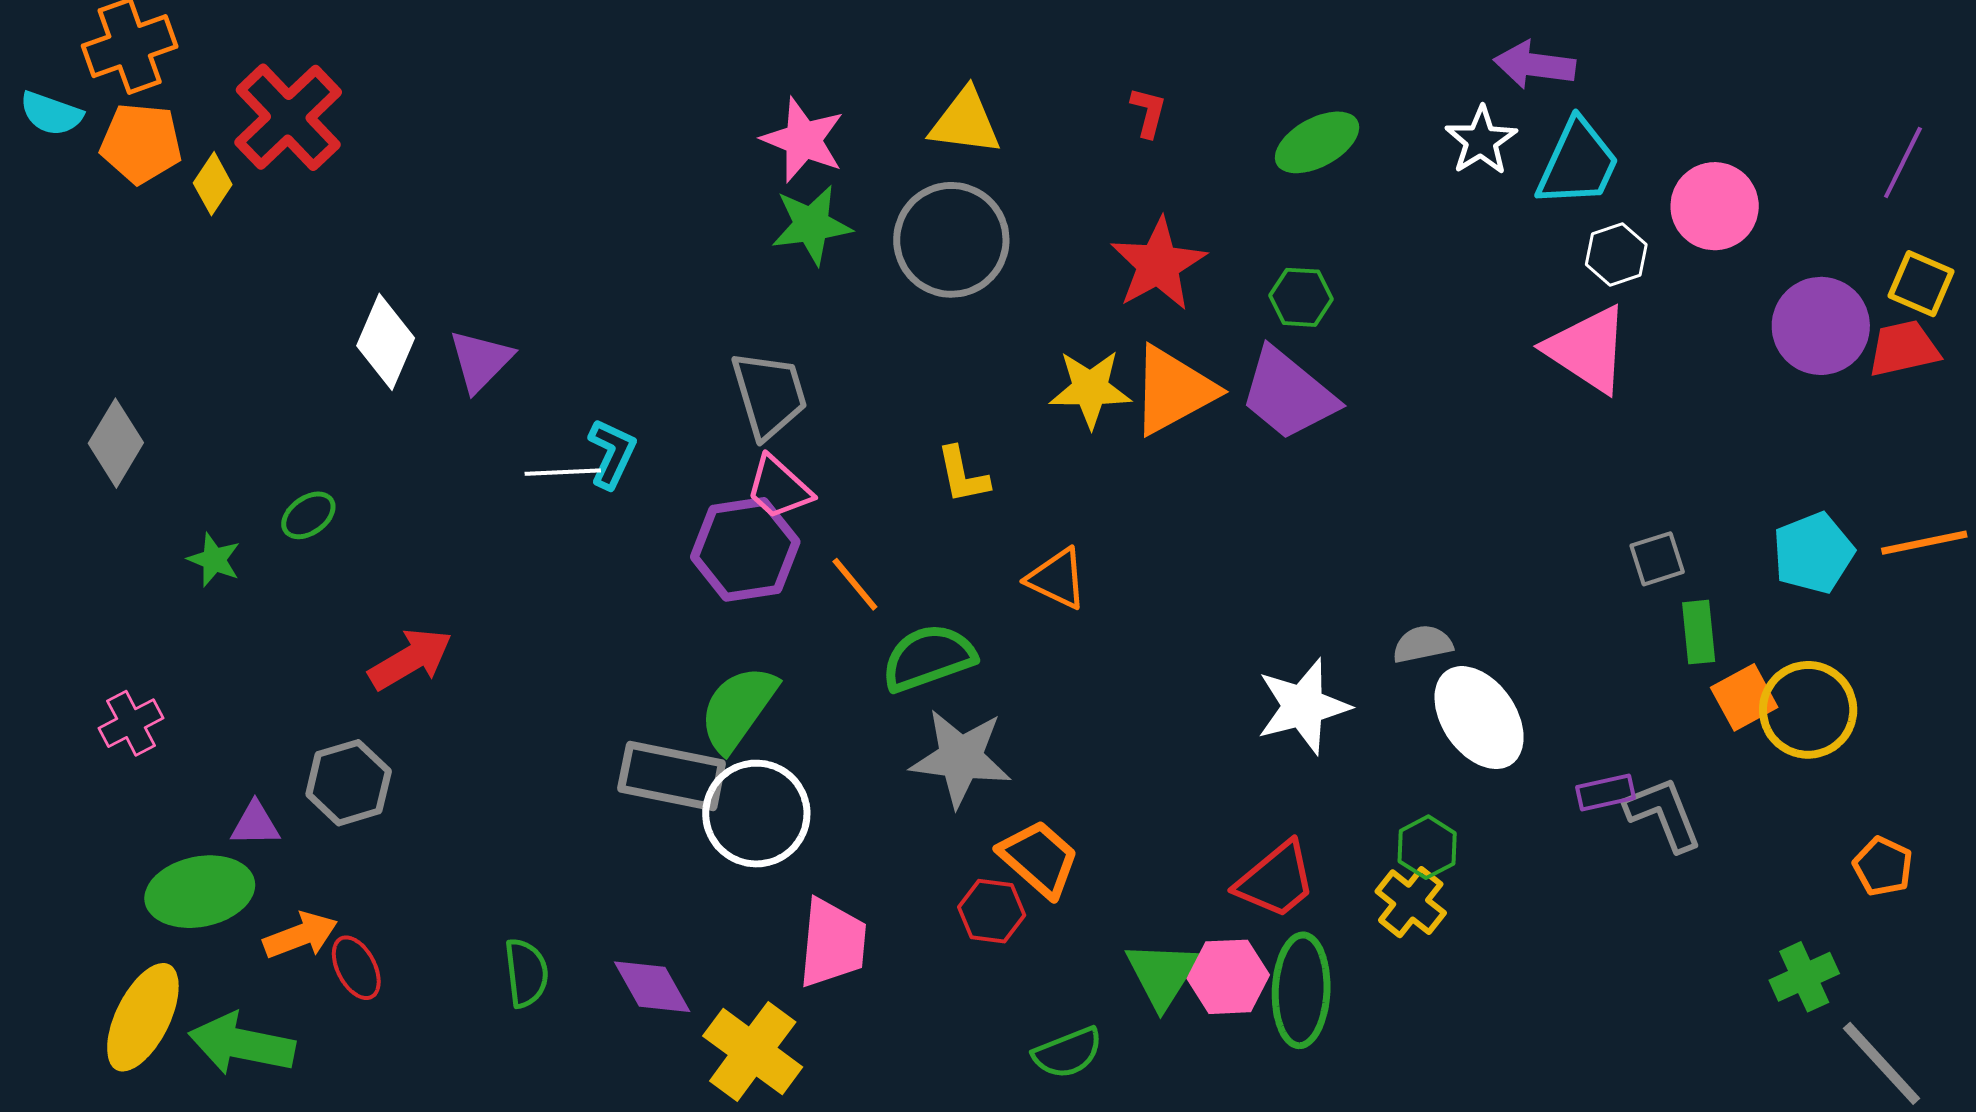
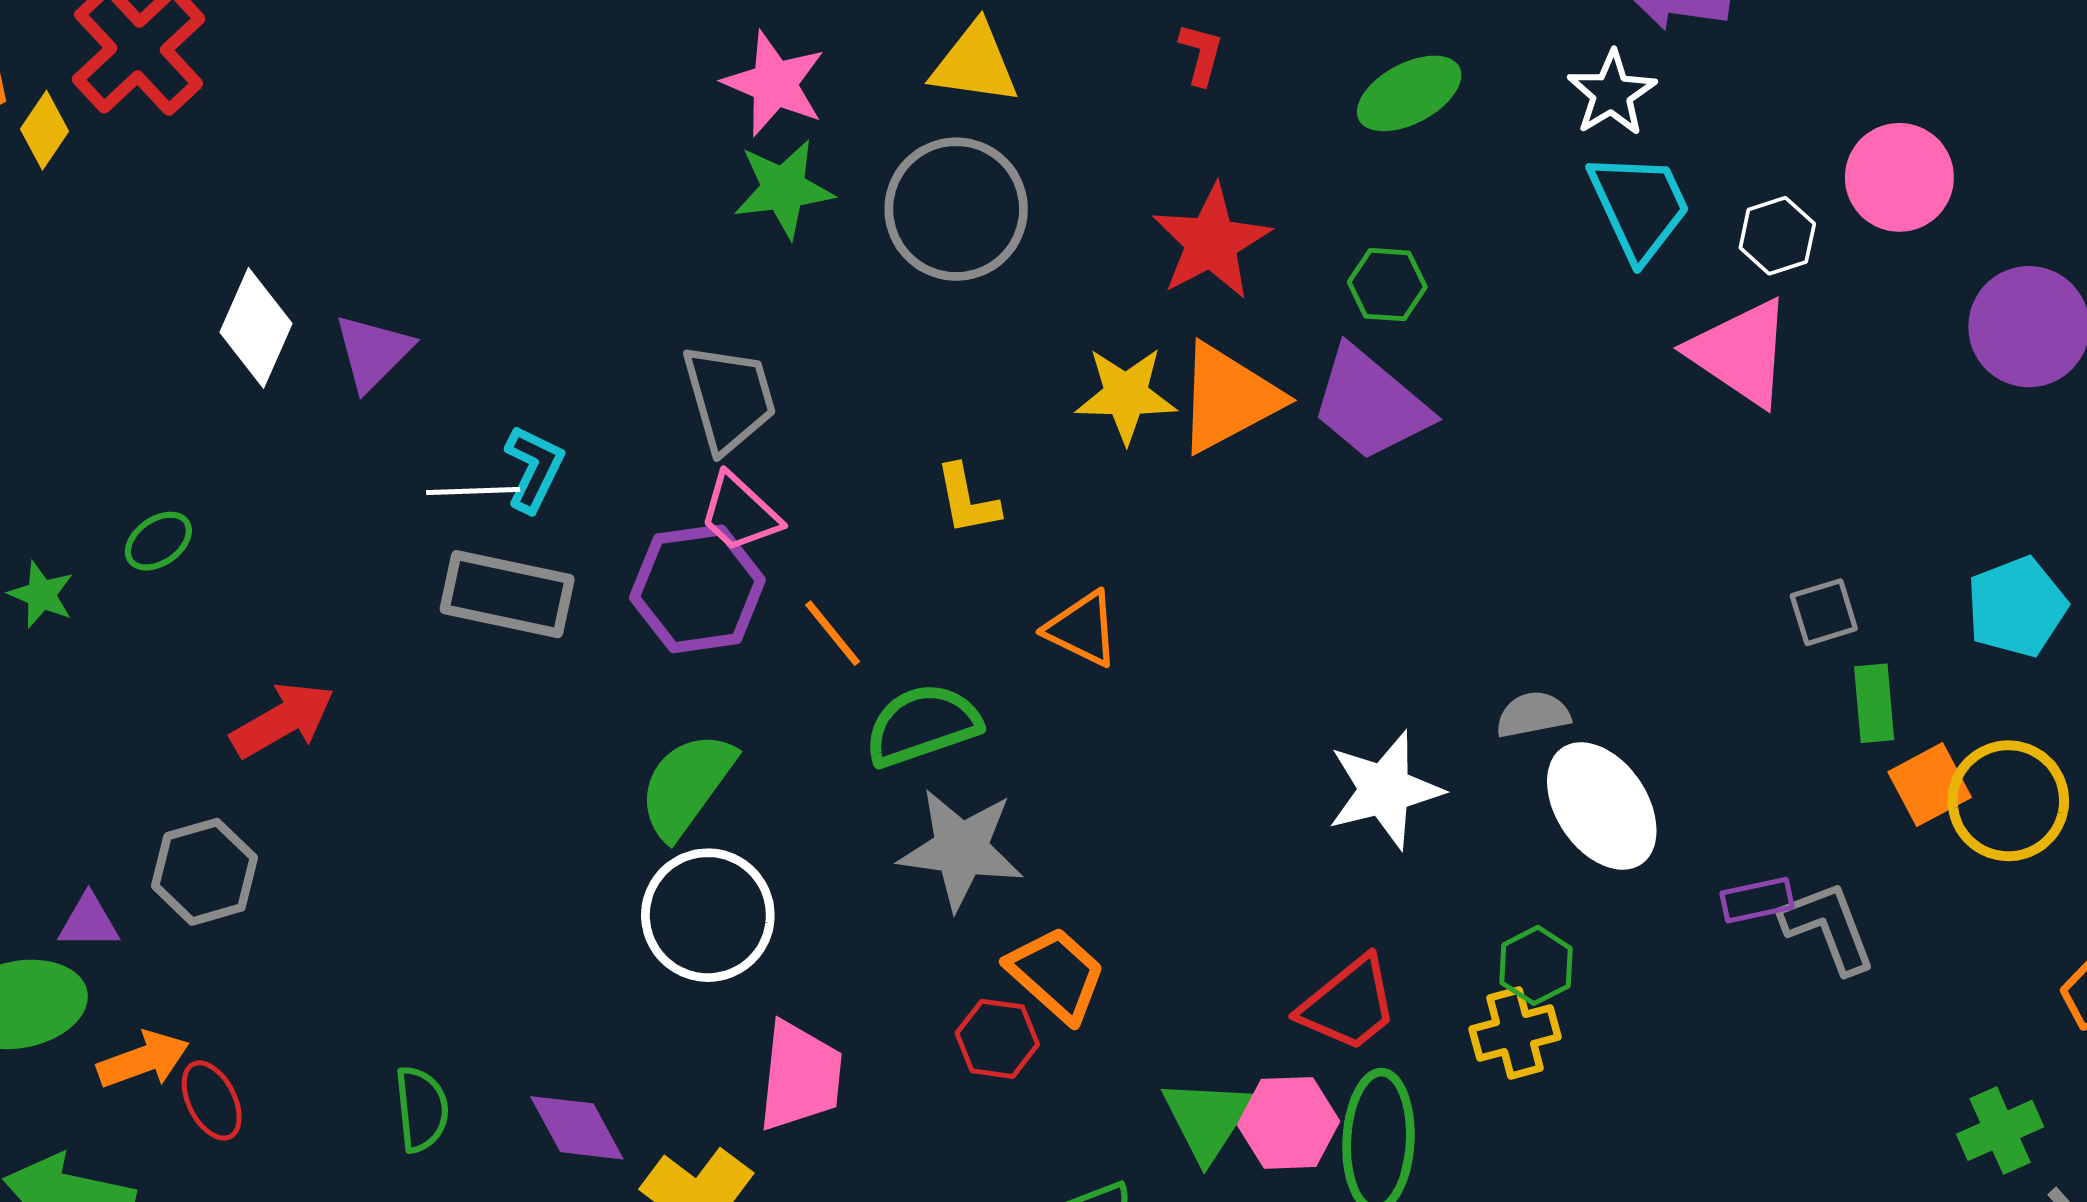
cyan trapezoid: (1578, 163) -> (1639, 206), moved, turned -50
gray rectangle: (672, 776) -> (507, 594), moved
yellow cross: (1411, 902) -> (1515, 1033), turned 36

